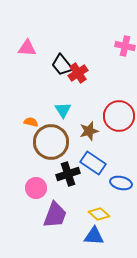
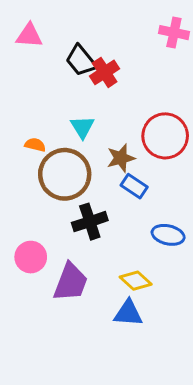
blue rectangle: (93, 163) -> (134, 186), moved, size x0.7
pink circle: (36, 188) -> (31, 257), moved

